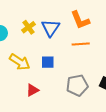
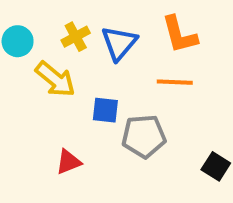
yellow arrow: (20, 62) -> (55, 79), moved
gray pentagon: (77, 85) -> (144, 136), moved

